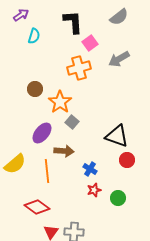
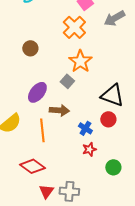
orange cross: (79, 68) -> (74, 27), turned -30
orange star: (60, 102) -> (80, 61), moved
red circle: (127, 160) -> (108, 119), moved
green circle: (118, 198) -> (113, 167), moved

